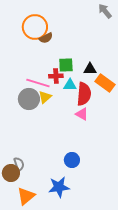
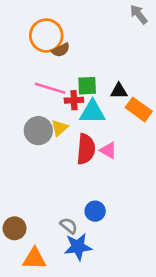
pink line: (38, 83) -> (50, 88), moved
cyan triangle: (70, 85) -> (92, 112), size x1.5
red semicircle: (84, 94) -> (86, 149), moved
gray semicircle: (19, 164) -> (69, 226), moved, turned -32
orange triangle: (26, 196) -> (34, 259), turned 42

